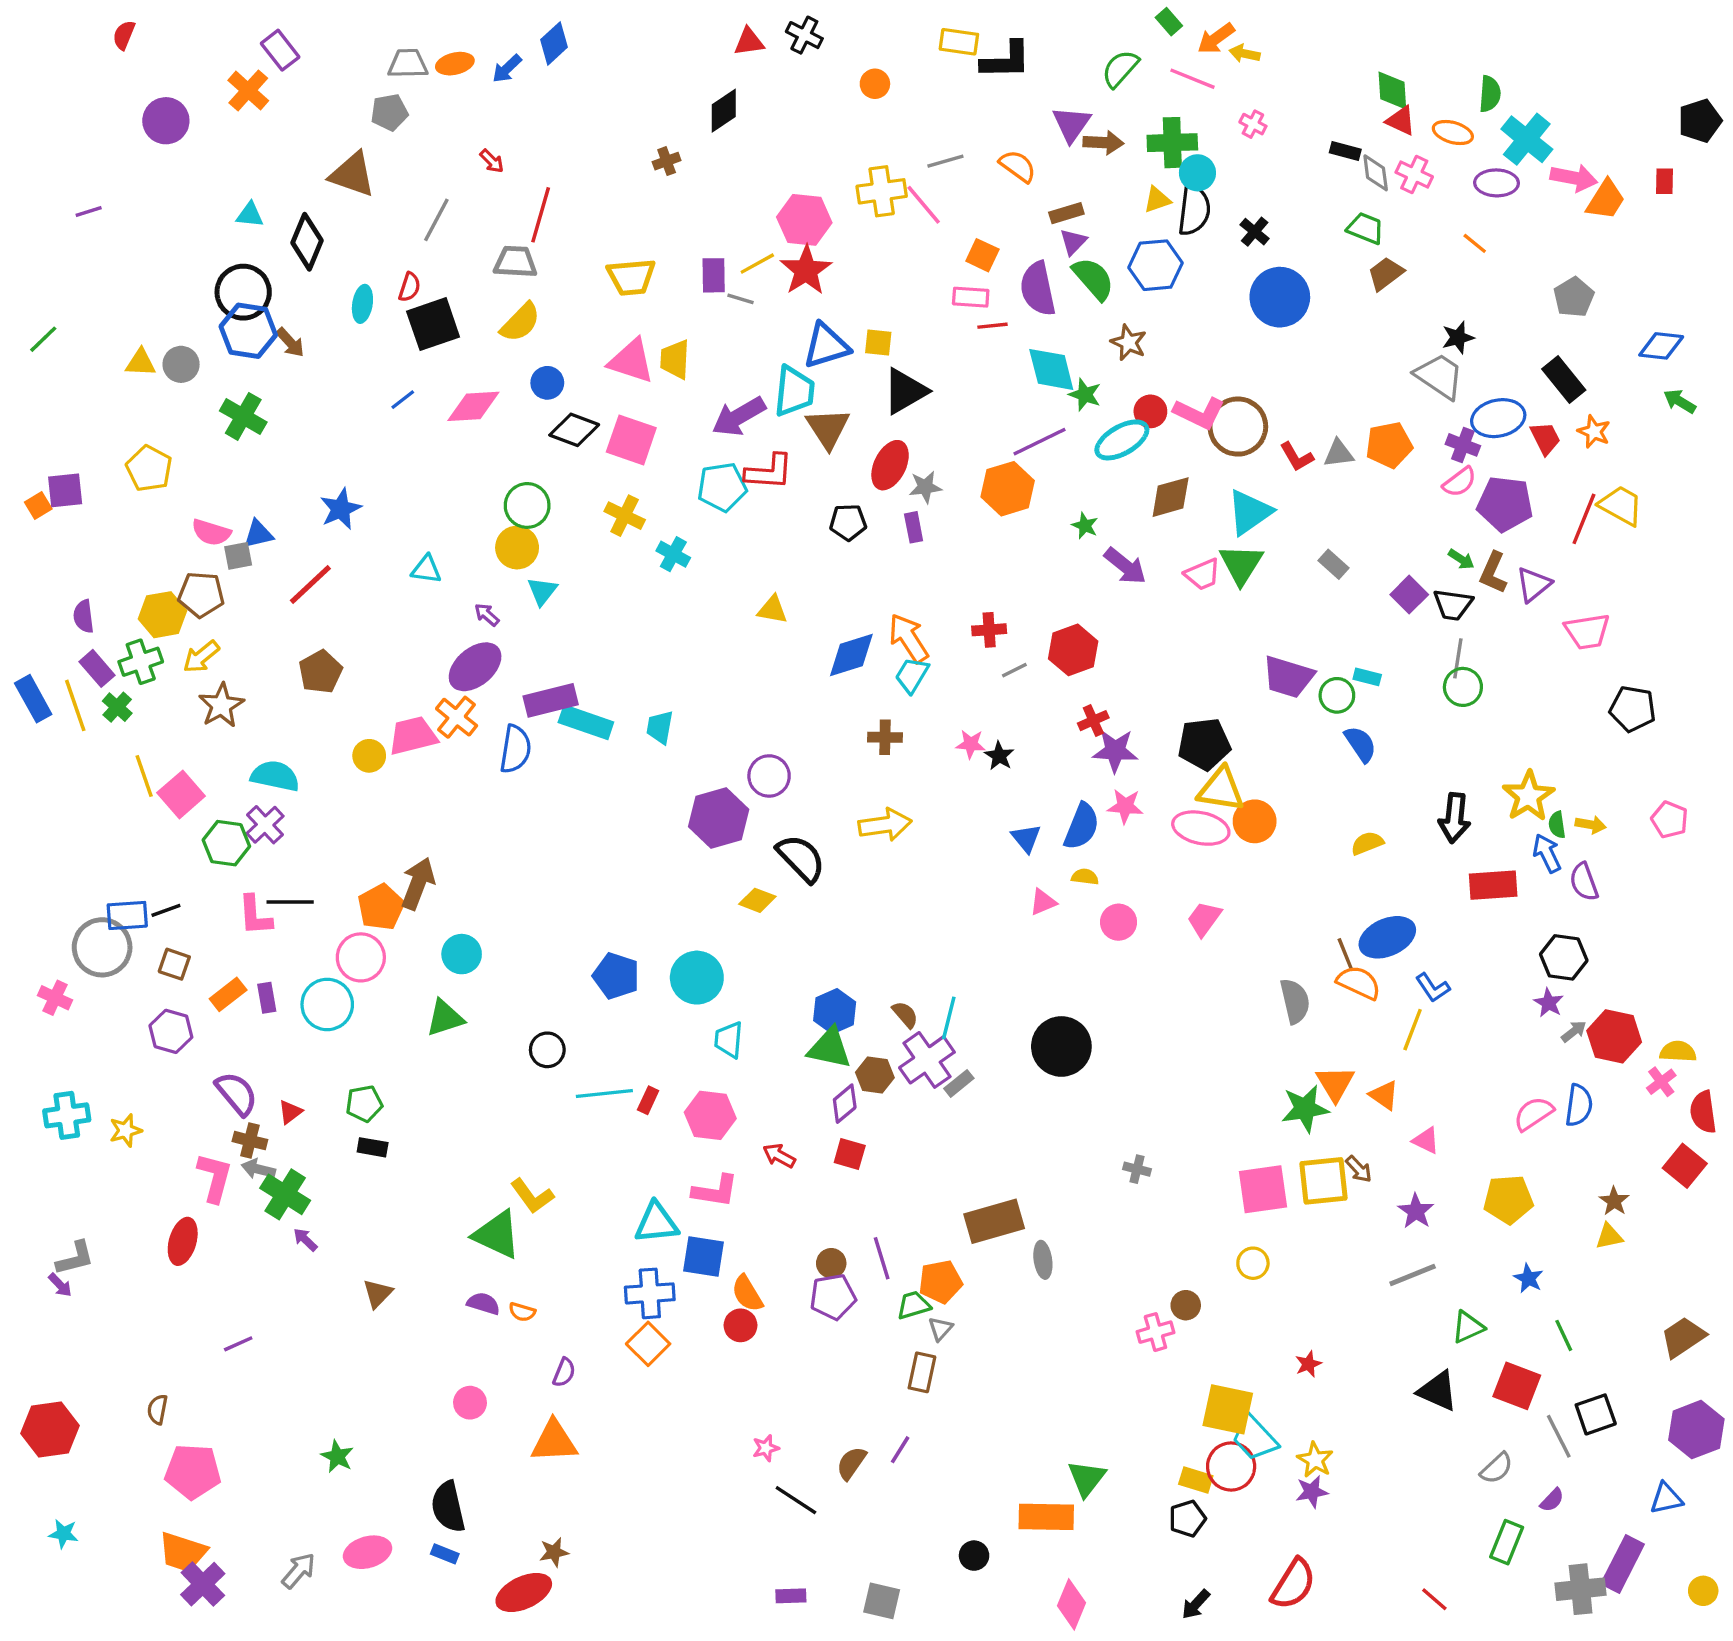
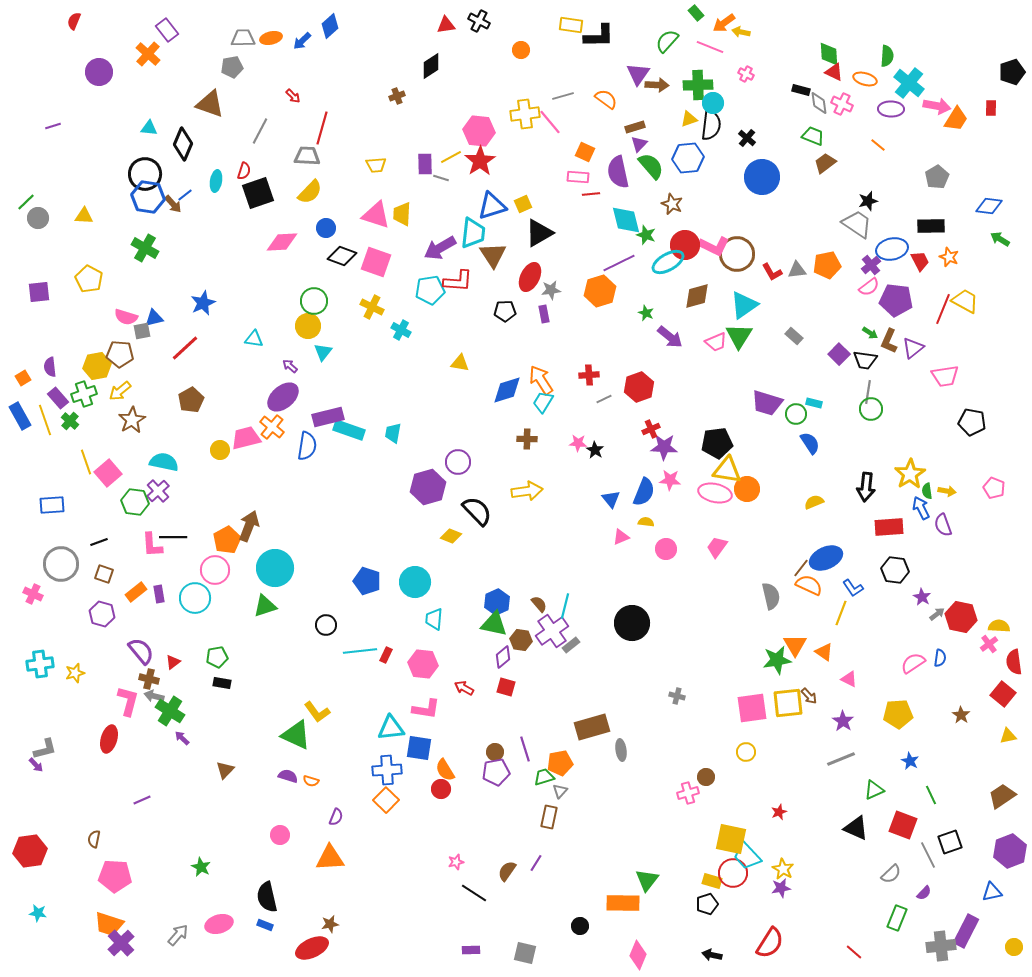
yellow trapezoid: (631, 277) -> (376, 165), size x0.7
yellow square: (878, 343) -> (523, 204), turned -30
gray circle: (181, 364) -> (38, 218), moved
black rectangle: (1564, 379) -> (931, 226), turned -52
blue line: (403, 400) -> (185, 195), moved
red circle: (1150, 411) -> (685, 245), size x1.5
purple cross: (1463, 445) -> (871, 265), turned 30
orange square: (38, 505) -> (23, 378), moved
blue rectangle: (127, 915) -> (52, 505), moved
cyan circle: (462, 954) -> (275, 568), size x1.6
brown line: (1345, 954) -> (801, 568), turned 60
black hexagon: (1564, 957) -> (895, 570), moved
blue semicircle: (1579, 1105) -> (940, 658), size x0.7
yellow triangle: (1609, 1236) -> (1008, 736), moved
black arrow: (1196, 1604) -> (712, 955), turned 60

